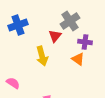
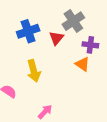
blue cross: (18, 25) -> (28, 31), moved
yellow arrow: (42, 56) -> (34, 71), moved

